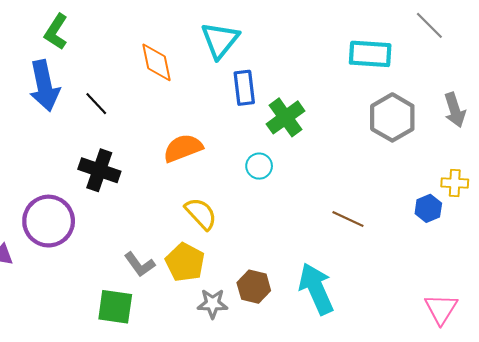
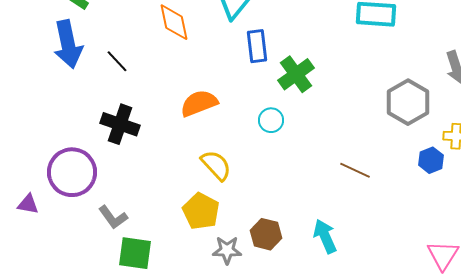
gray hexagon: (392, 117) -> (408, 102), moved
gray L-shape: (140, 264) -> (113, 217), moved
cyan arrow: (316, 289) -> (325, 236), size x0.7

